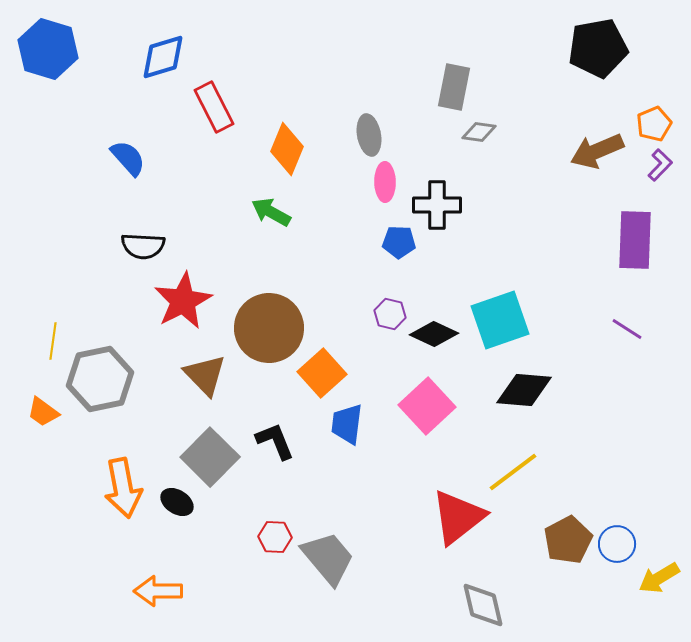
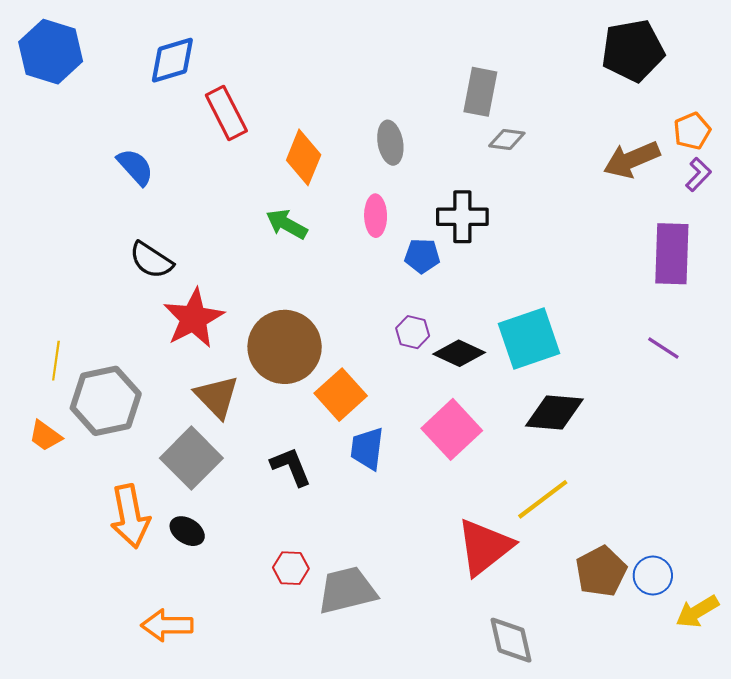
pink ellipse: (385, 182) -> (376, 216), moved
black semicircle: (143, 246) -> (151, 260), turned 30
gray square: (210, 457) -> (191, 458), moved
gray trapezoid: (328, 558) -> (347, 590), turned -64

